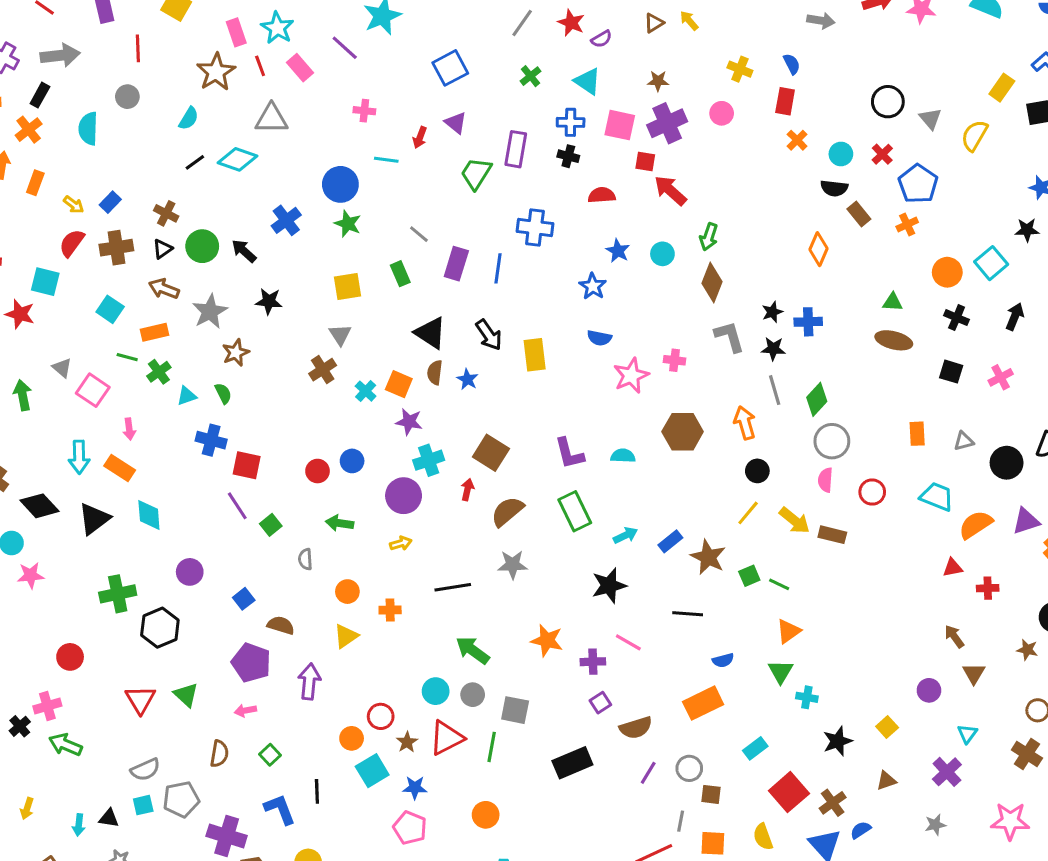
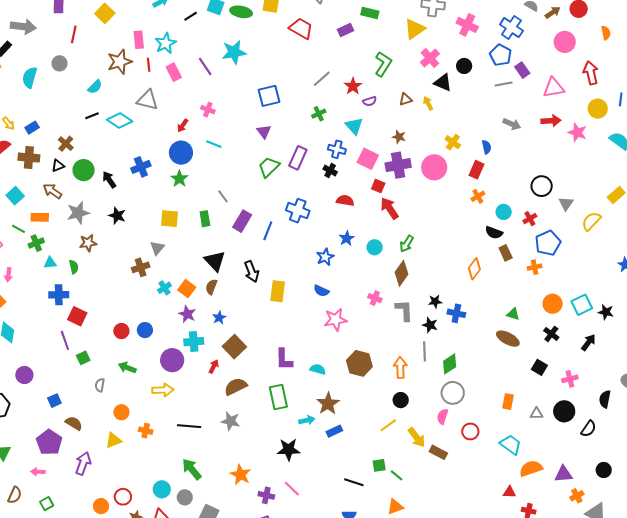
pink circle: (722, 113) -> (434, 167), size x1.6
red arrow: (420, 137) -> (183, 125), moved
black star: (1027, 230) -> (606, 312), moved
pink cross: (675, 360) -> (375, 298), moved
blue star: (467, 379) -> (219, 318), moved
blue cross: (211, 440) -> (59, 295), turned -30
black circle: (1007, 463) -> (564, 411), moved
yellow arrow: (401, 543) -> (163, 390), size x1.5
brown star: (708, 557) -> (328, 404), moved
black line: (688, 614) -> (354, 482), moved

